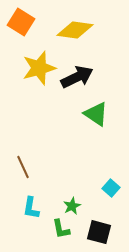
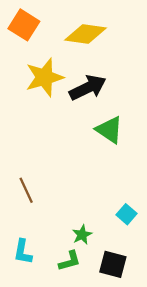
cyan L-shape: (31, 208) -> (23, 252), moved
green L-shape: (61, 229) -> (70, 261), turned -95

